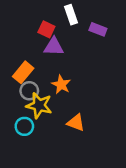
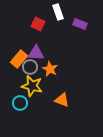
purple triangle: (54, 47) -> (36, 53), moved
gray circle: (29, 91) -> (30, 67), moved

